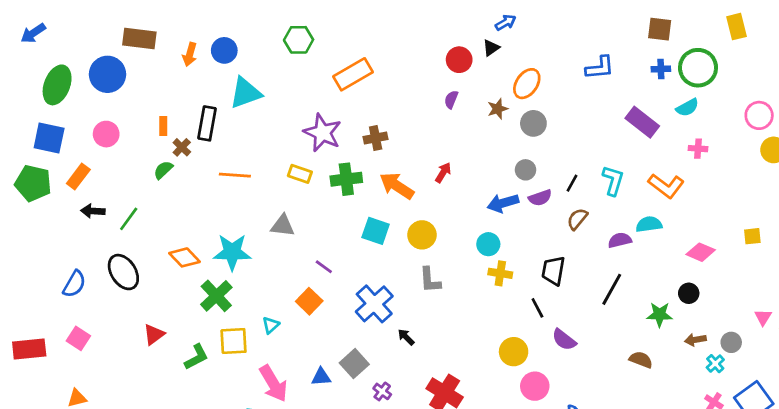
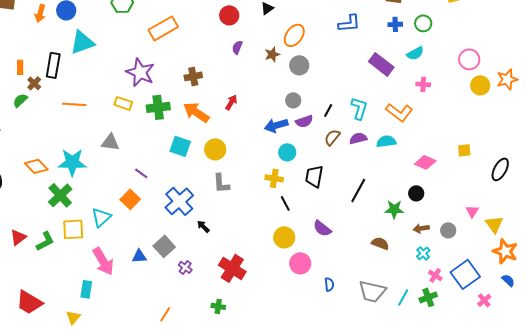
red circle: (459, 60) -> (229, 15), moved
green circle: (698, 68) -> (423, 23), size x0.6
brown cross: (376, 138) -> (193, 76), moved
purple semicircle: (620, 240) -> (358, 138), moved
cyan circle: (488, 244) -> (287, 152), moved
black line: (537, 308) -> (285, 203), moved
cyan triangle: (271, 325) -> (101, 217), size x1.5
red triangle: (154, 334) -> (18, 237), moved
cyan cross: (715, 364) -> (423, 253), moved

